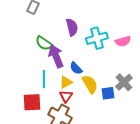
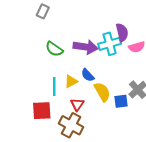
purple semicircle: (72, 27) -> (122, 32), moved
purple arrow: (56, 56) -> (86, 47), moved, turned 120
yellow triangle: (66, 82) -> (71, 81), moved

